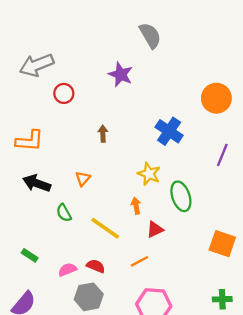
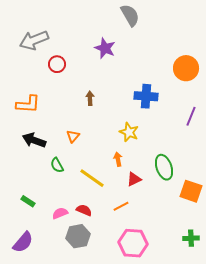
blue cross: (169, 131) -> (146, 96), turned -30
green ellipse: (181, 196) -> (164, 167), moved

